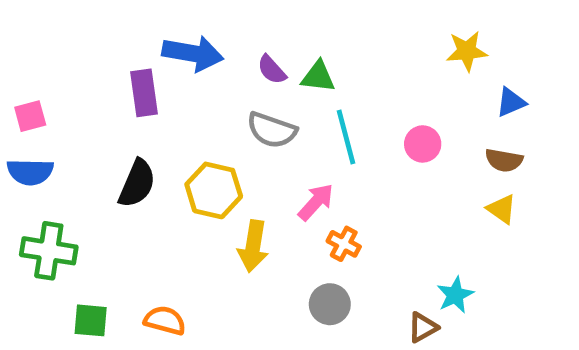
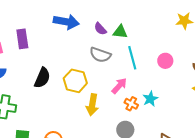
purple rectangle: (144, 93) -> (22, 39), moved
cyan star: (455, 295) -> (150, 99), moved

